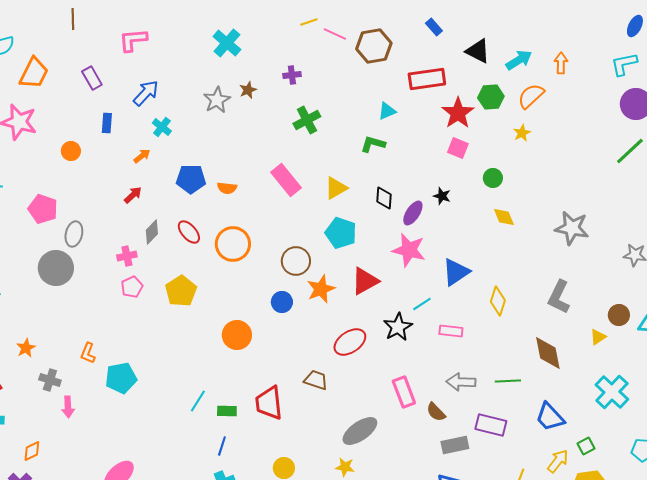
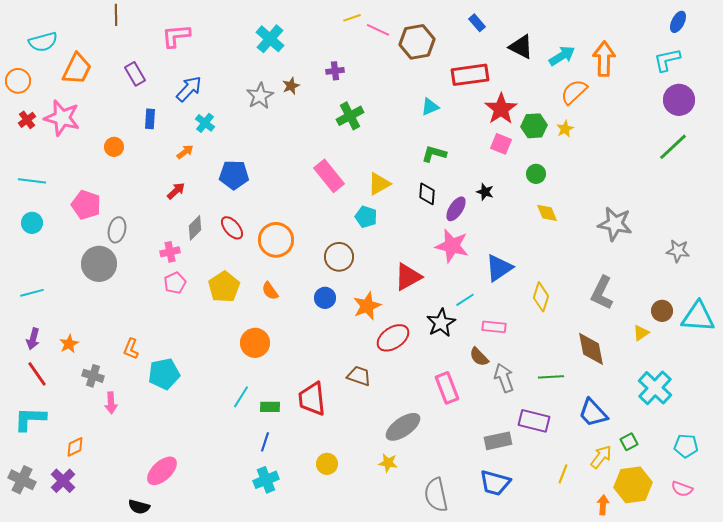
orange arrow: (561, 63) -> (604, 59), size x1.6
green hexagon: (491, 97) -> (534, 126), moved
green L-shape: (373, 144) -> (434, 154), moved
orange semicircle: (227, 188) -> (270, 291), moved, turned 48
cyan pentagon: (341, 233) -> (366, 217), moved, size x0.7
orange star: (321, 289) -> (367, 306), moved
orange circle: (237, 335) -> (255, 343), moved
gray arrow: (461, 382) -> (504, 378), turned 68
brown semicircle: (436, 412) -> (479, 357), moved

